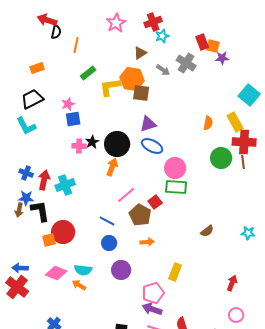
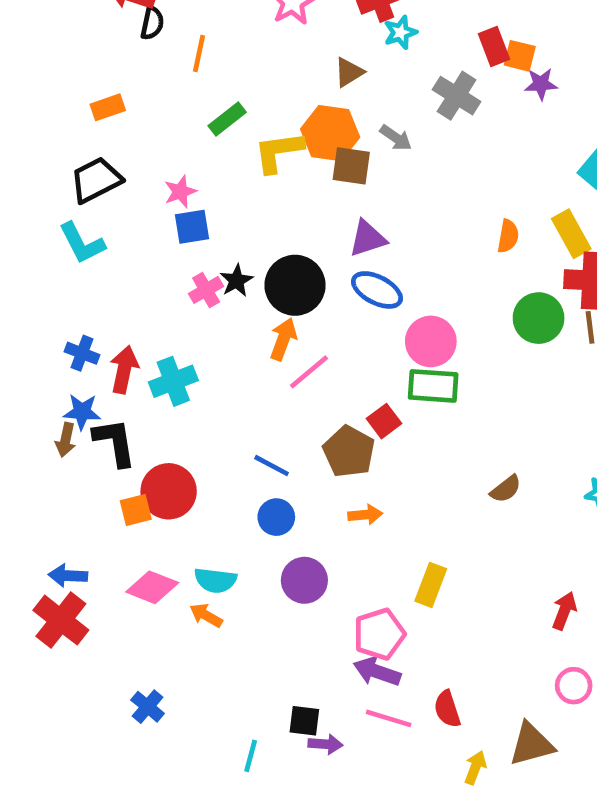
gray arrow: (163, 70) -> (396, 138), moved
pink cross: (79, 146) -> (206, 290), turned -32
pink line: (126, 195) -> (309, 372), moved

